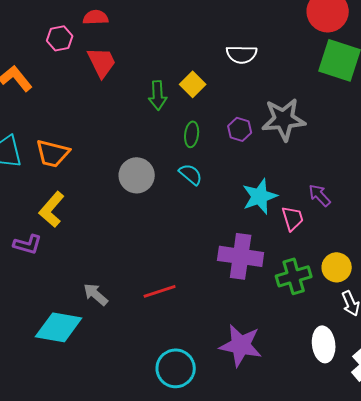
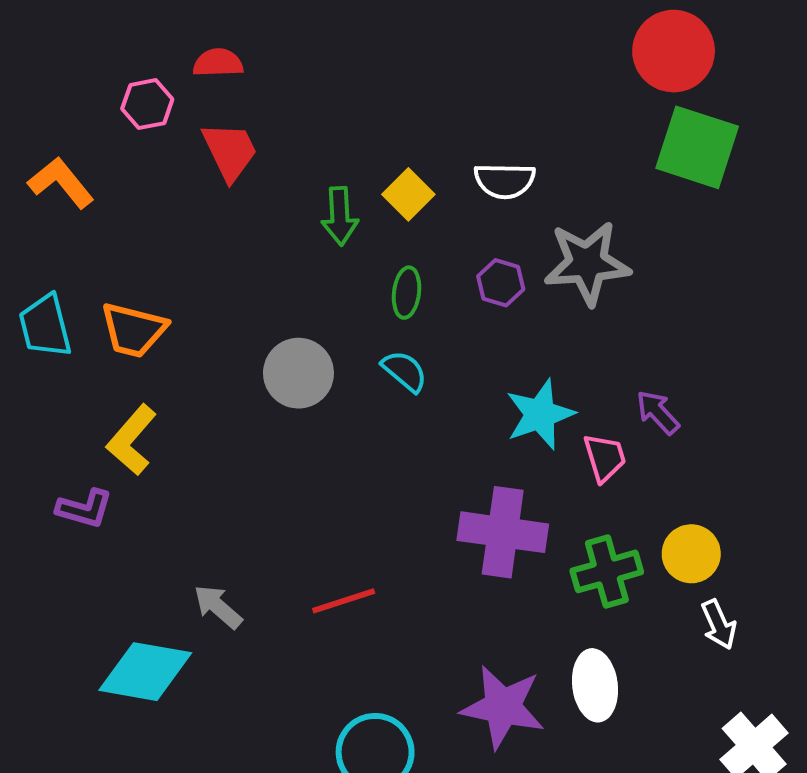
white semicircle: (242, 54) -> (505, 181), moved
white ellipse: (324, 344) -> (595, 685), moved

